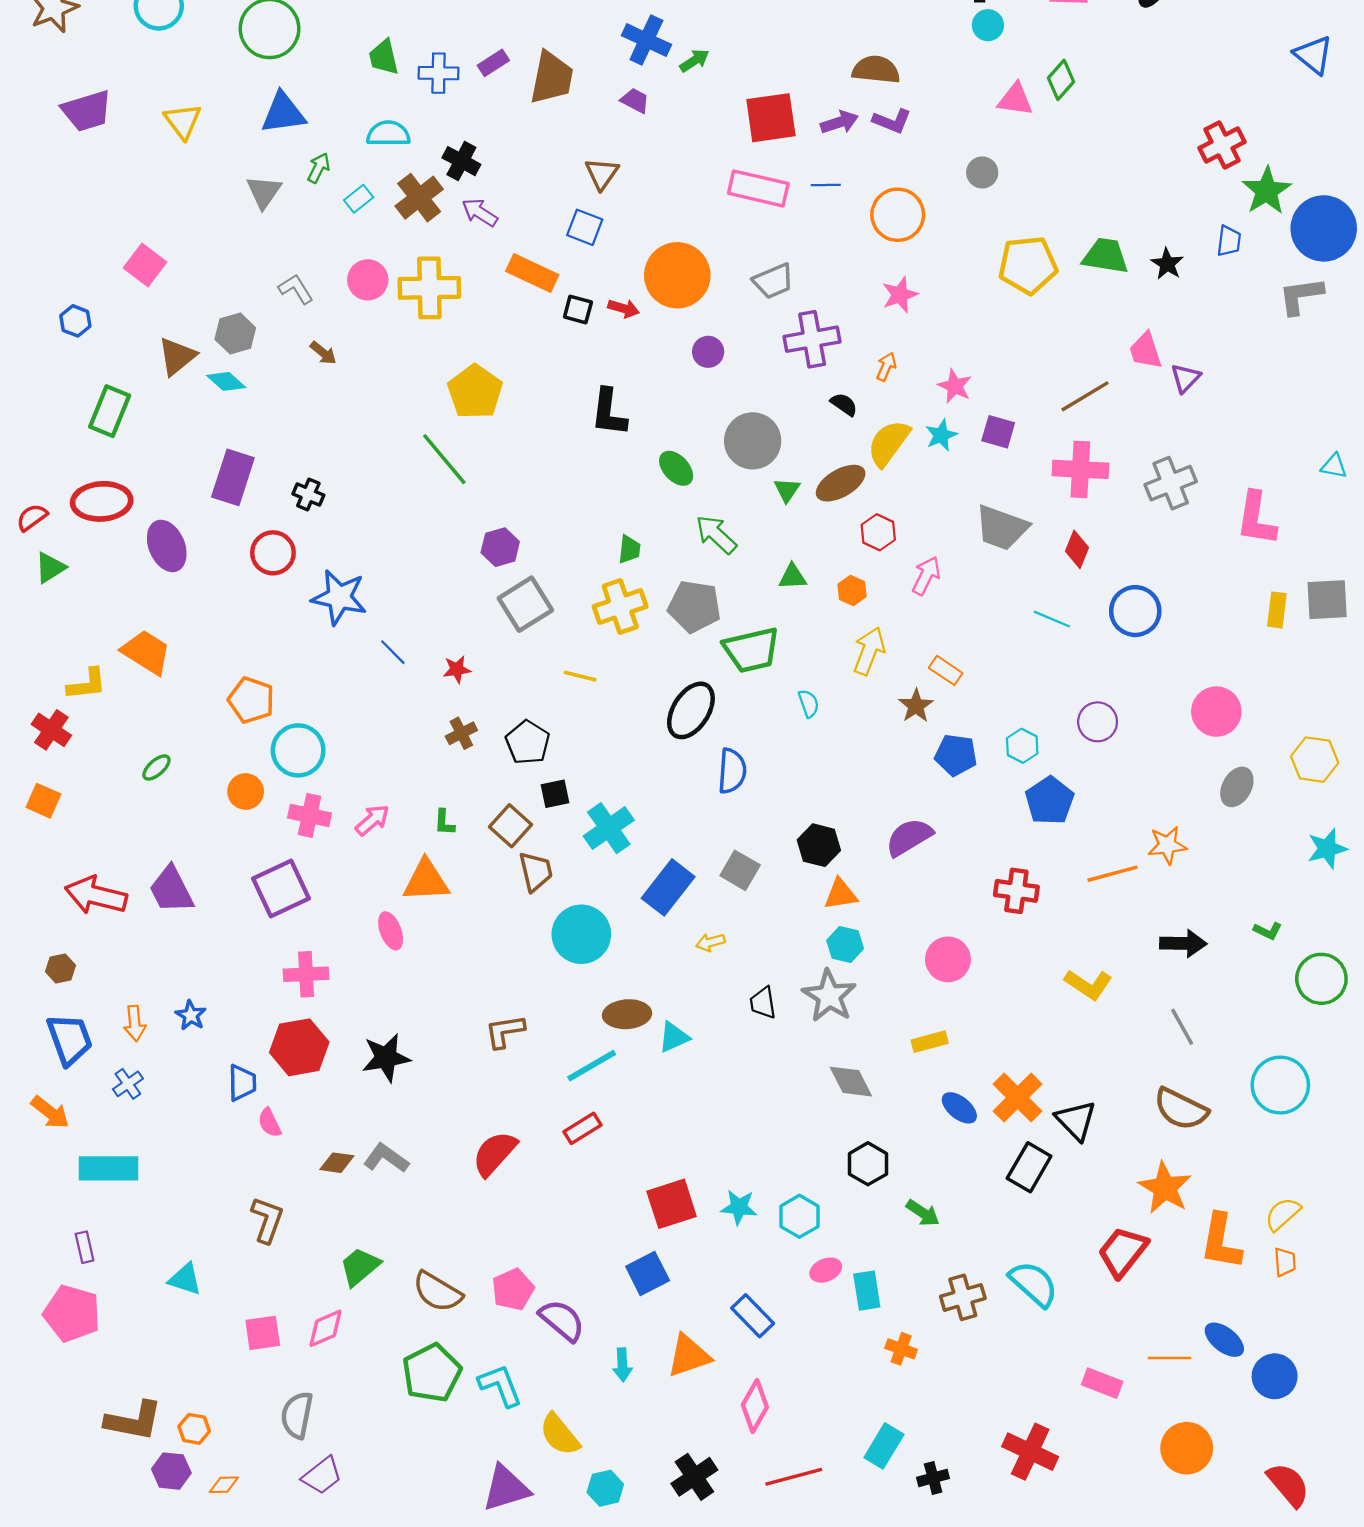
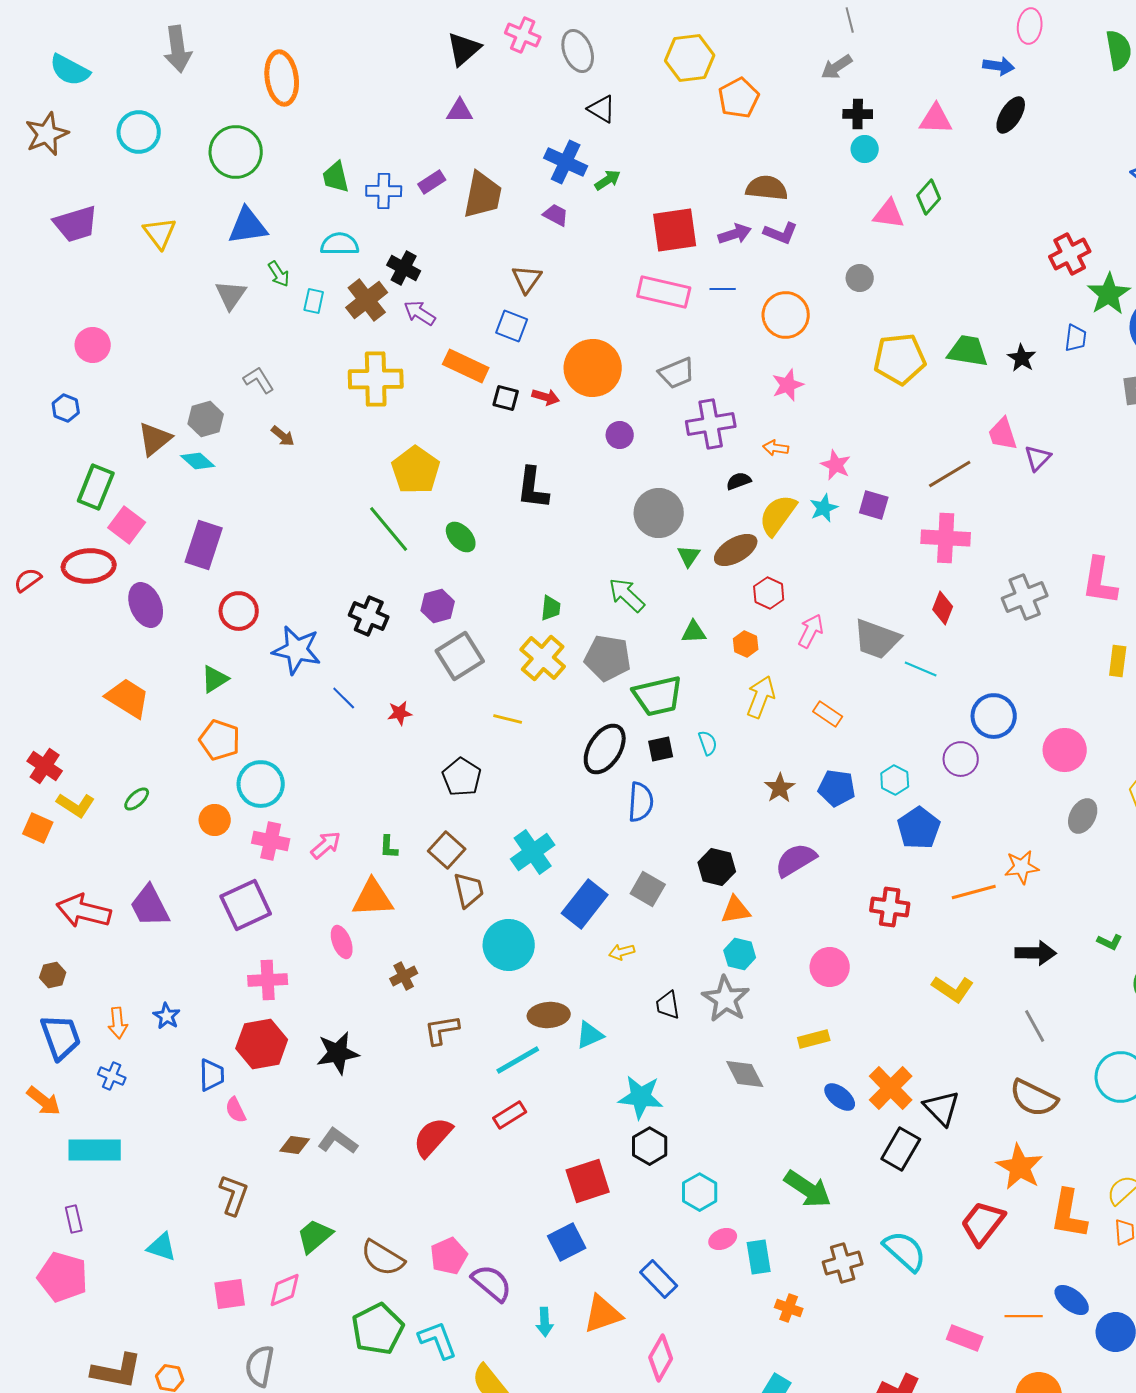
green arrow: (319, 168) -> (279, 274), turned 120
cyan rectangle: (359, 199) -> (314, 301), turned -40
pink square: (145, 265) -> (127, 525), moved
pink circle: (368, 280) -> (93, 345), moved
orange arrow: (886, 367) -> (776, 448), turned -105
black semicircle: (844, 404) -> (739, 481), turned -55
green ellipse: (676, 468) -> (461, 537), moved
gray cross: (1171, 483) -> (1025, 597), moved
black cross: (308, 495) -> (369, 616), moved, size x1.4
gray trapezoid: (1002, 528) -> (877, 639), moved
green triangle: (50, 568) -> (215, 679), moved
yellow cross: (620, 606) -> (543, 658), turned -30
blue circle: (1135, 611) -> (994, 716), moved
yellow L-shape: (87, 684) -> (76, 805), moved, turned 39
brown star: (916, 706) -> (780, 788), moved
brown cross: (461, 733) -> (404, 976), moved
black square: (555, 794) -> (661, 749), moved
blue cross: (128, 1084) -> (112, 1076), turned -32
black hexagon: (868, 1164) -> (650, 1146), moved
cyan star: (739, 1207) -> (641, 1097), moved, size x1.4
green arrow: (923, 1213) -> (808, 1189), size x1.6

